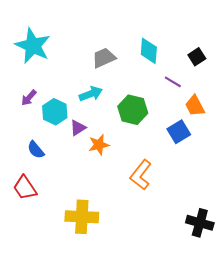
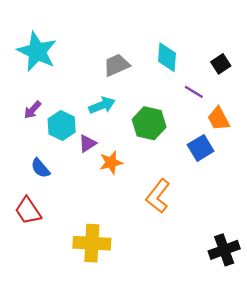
black cross: (200, 223) -> (224, 250), turned -36

